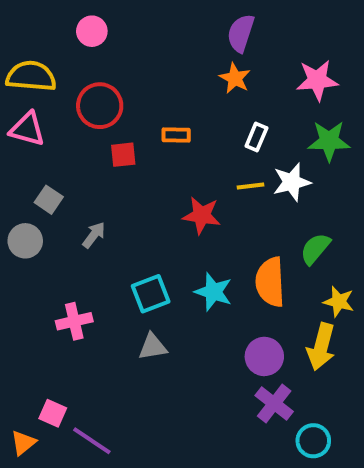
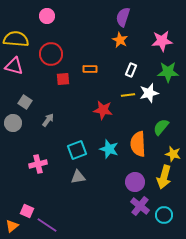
cyan circle: (313, 441) -> (164, 215), moved

